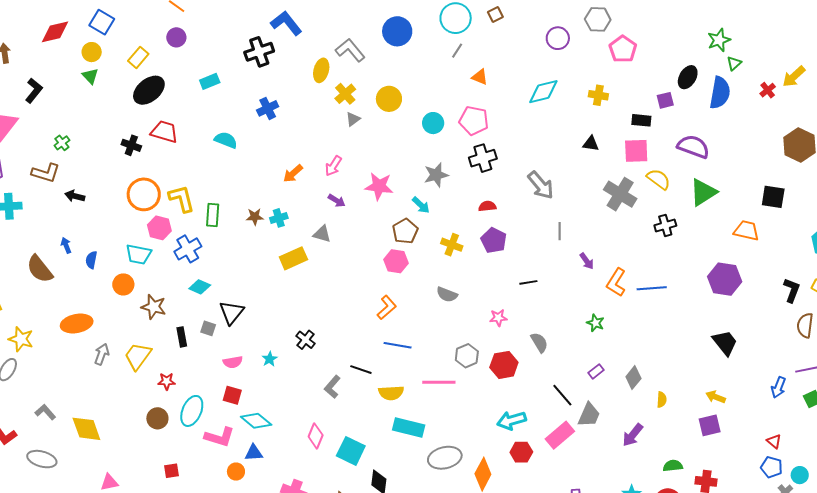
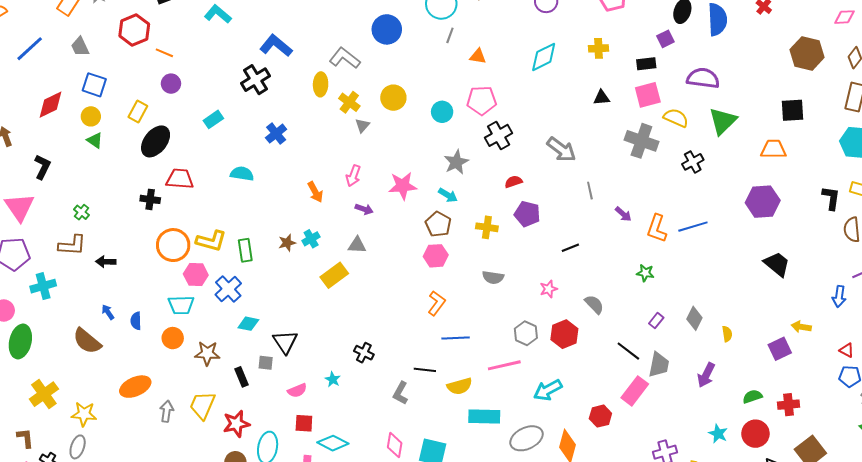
orange arrow: (293, 173) -> (315, 192), turned -65
yellow L-shape: (182, 199) -> (211, 241), turned 132
red star: (167, 381) -> (236, 424), size x1.5
yellow arrow: (716, 397) -> (801, 327), moved
cyan arrow: (511, 420) -> (548, 390), moved

